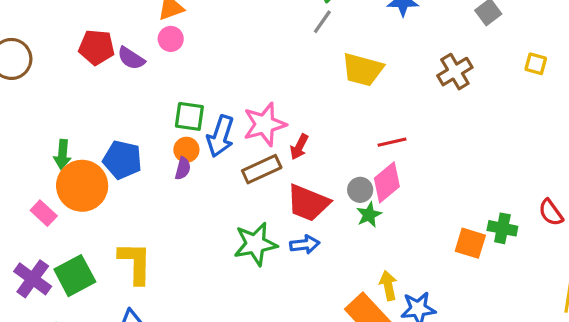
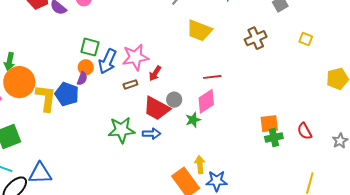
blue pentagon: (122, 160) -> (67, 94), moved
brown rectangle: (262, 169) -> (130, 84), size x0.6
gray circle: (360, 190) -> (174, 100), moved
green cross: (502, 228) -> (274, 137), turned -30
orange square: (470, 243) -> (269, 124), moved, turned -30
yellow L-shape: (135, 263) -> (46, 98), moved

